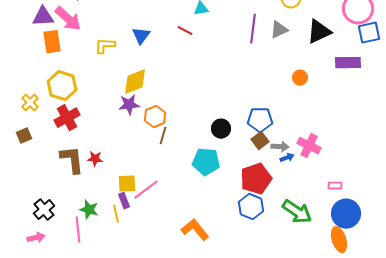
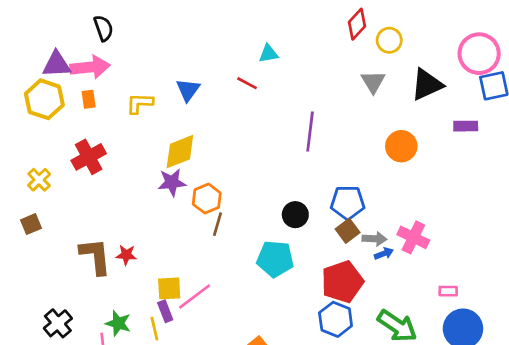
pink arrow: (68, 19) -> (90, 67), turned -48
purple line: (253, 29) -> (310, 131), moved
gray triangle: (279, 30) -> (373, 82), turned -36
orange rectangle: (52, 42) -> (89, 99), moved, size x0.6
purple rectangle: (348, 63) -> (466, 126), size x0.7
orange circle: (300, 78) -> (401, 146), size x1.5
yellow hexagon: (62, 86) -> (44, 99), moved
red cross: (67, 118) -> (89, 157), moved

